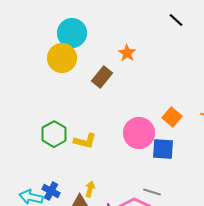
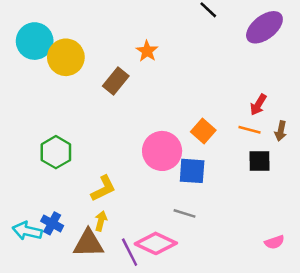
cyan circle: (72, 33) -> (35, 41), moved
yellow L-shape: (85, 141) -> (103, 188), moved, turned -40
gray line: (152, 192) -> (185, 213), moved

